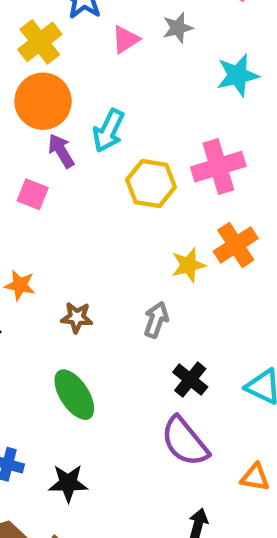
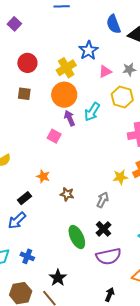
yellow hexagon: (151, 183) -> (122, 97), moved
black cross: (190, 380) -> (104, 229), moved
green ellipse: (74, 395) -> (77, 237), moved
purple semicircle: (185, 441) -> (109, 256), turned -70
black star: (68, 483) -> (58, 278), moved, turned 30

